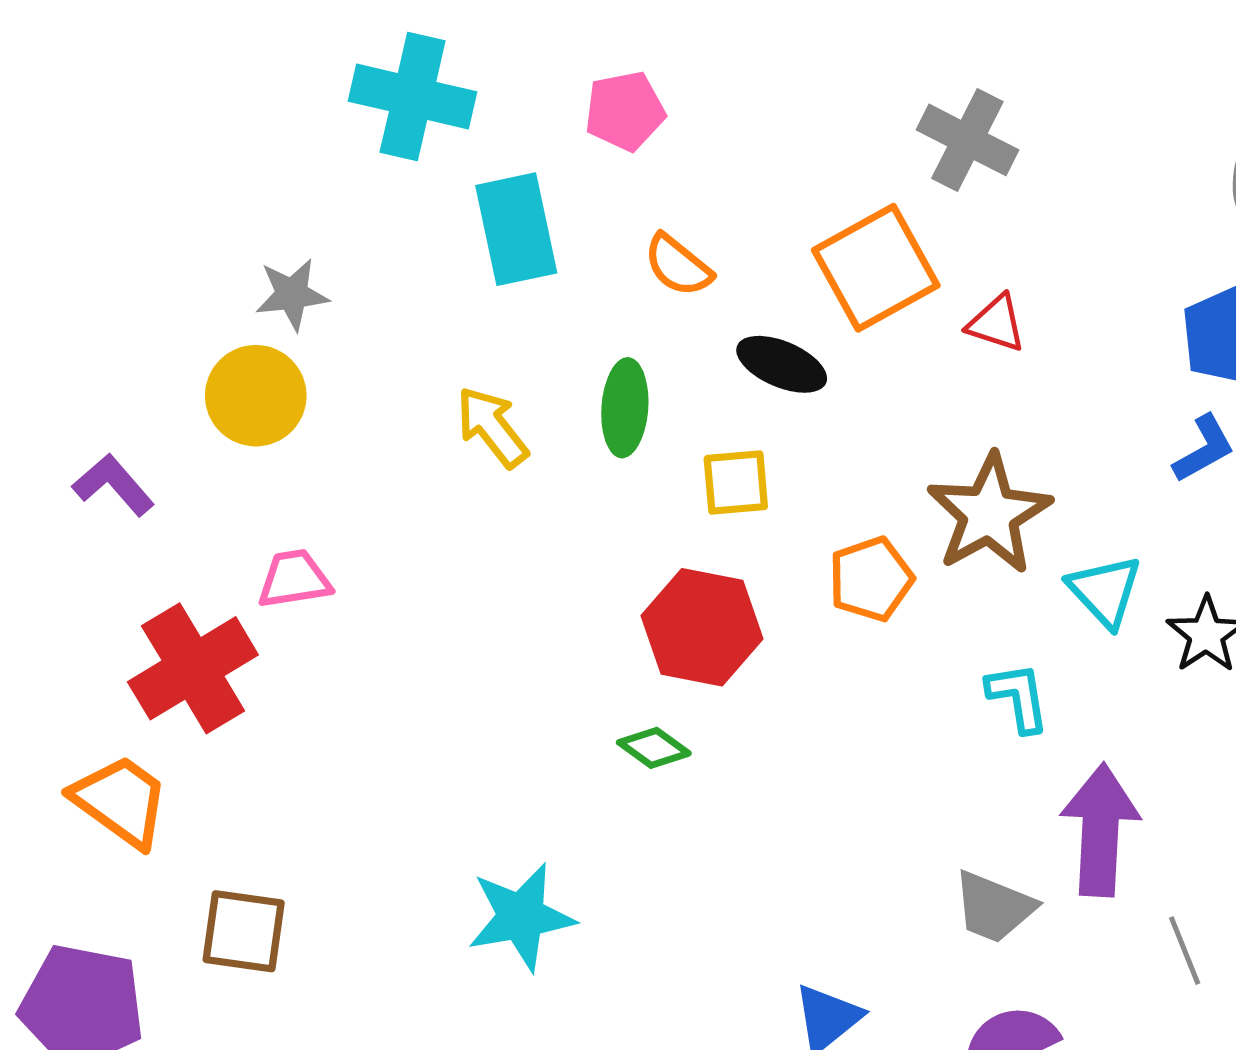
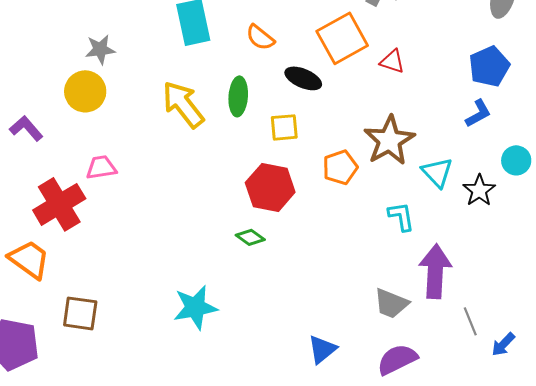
yellow arrow: (492, 427) -> (183, 104), size x1.4

